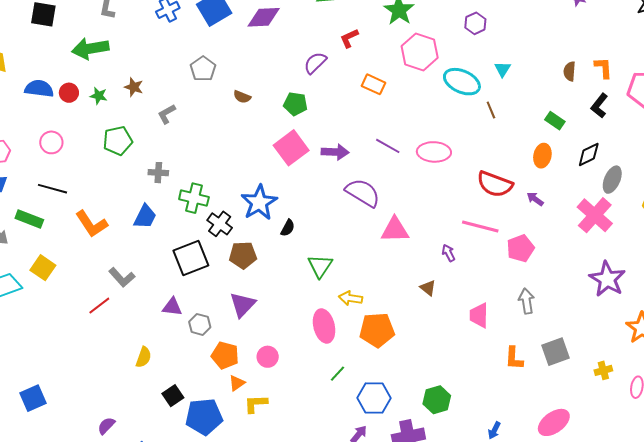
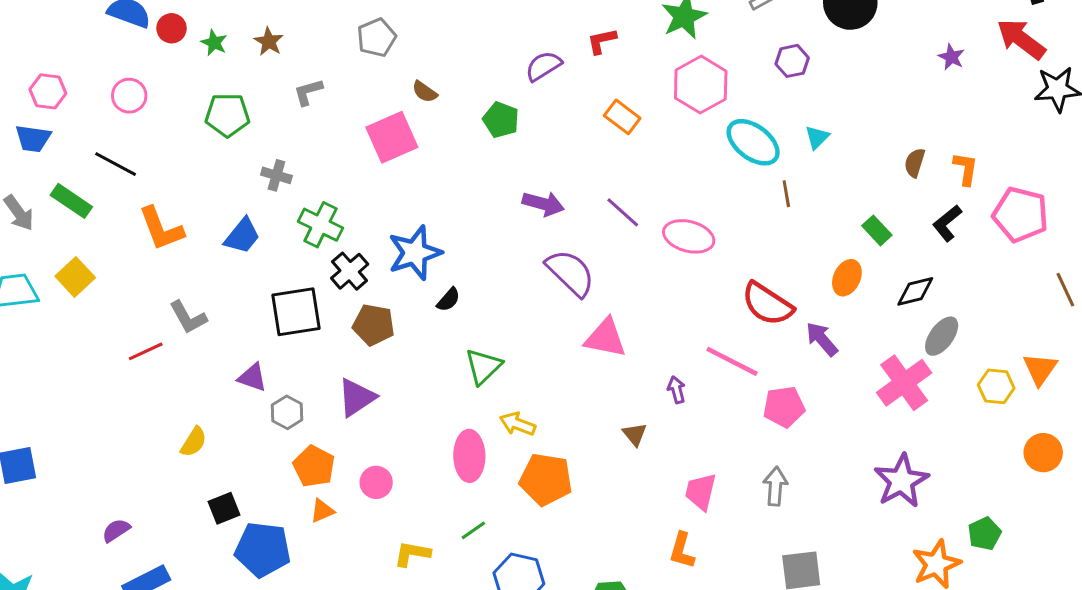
pink square: (291, 148) -> (392, 137), moved
purple arrow: (535, 199) -> (822, 339), size x1.4
orange L-shape: (514, 358) -> (682, 551), moved
yellow L-shape: (256, 404) -> (412, 554), moved

